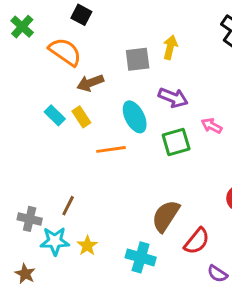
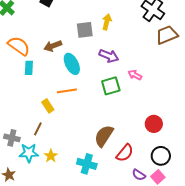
orange semicircle: (65, 52) -> (19, 46), moved
cyan rectangle: (55, 115) -> (29, 68), turned 48
yellow rectangle: (81, 117) -> (48, 106), moved
cyan ellipse: (135, 117) -> (72, 64), moved

